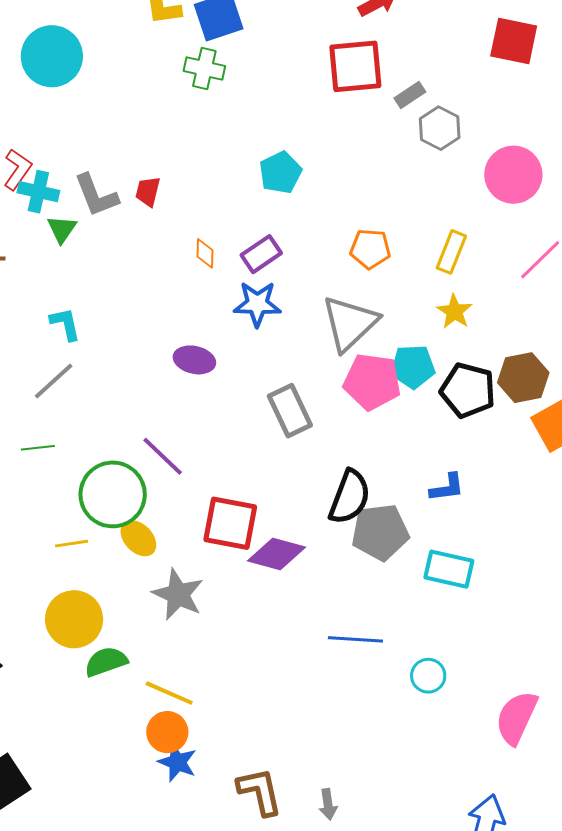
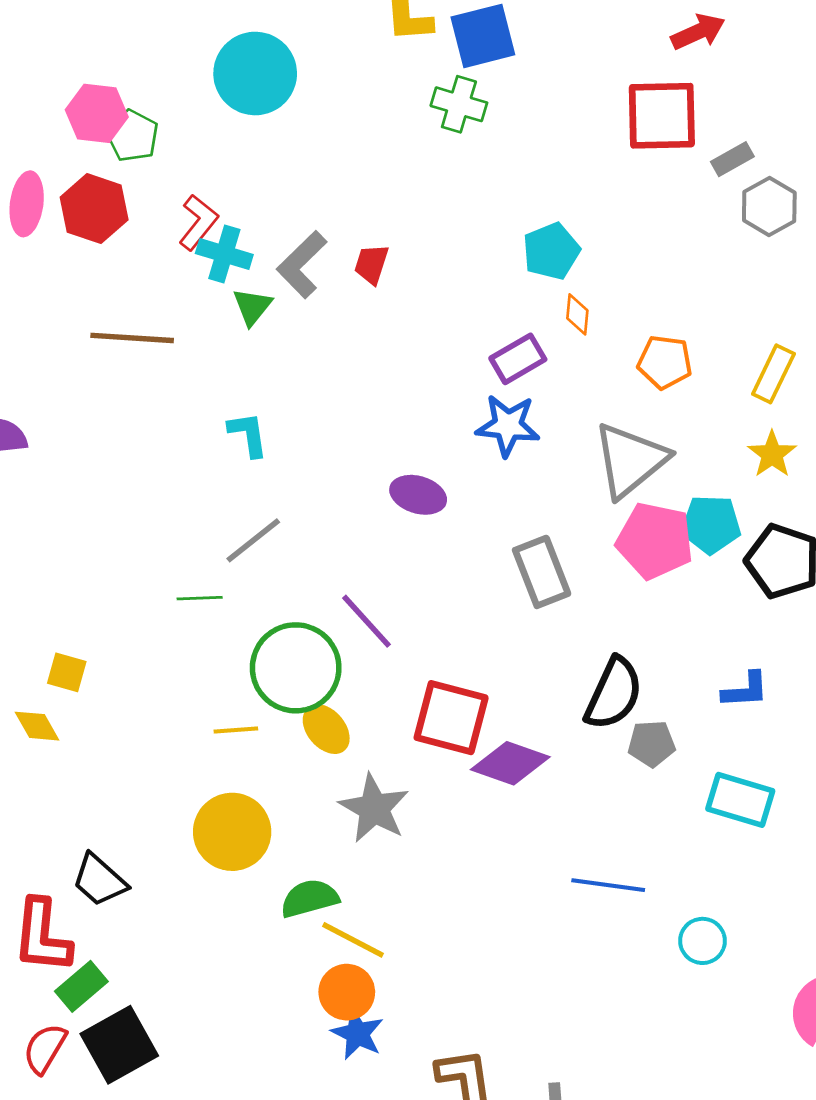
gray L-shape: (96, 195) -> (302, 265), turned 63
orange diamond: (205, 253) -> (577, 314), moved
gray line: (54, 381) -> (253, 540), moved
gray pentagon: (380, 532) -> (652, 744), size x0.6
green semicircle: (106, 662) -> (310, 898), moved

